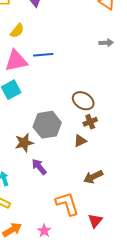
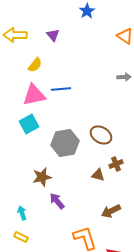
brown cross: (90, 122) -> (116, 164), moved
gray hexagon: (47, 125) -> (65, 143), moved
brown triangle: (80, 141) -> (98, 175), turned 40

